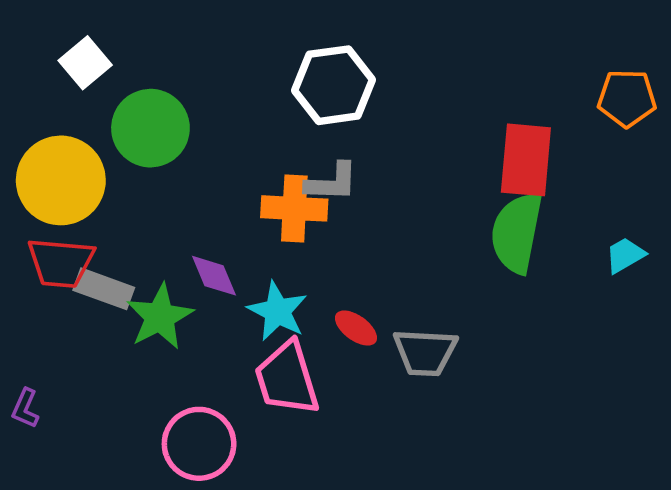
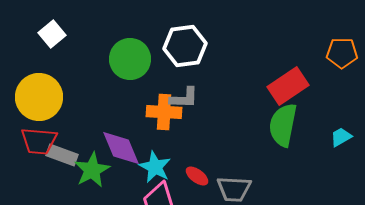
green circle: (150, 128) -> (130, 59), moved
red rectangle: (526, 160) -> (288, 86), turned 51
purple diamond: (214, 276) -> (121, 148), size x1.5

